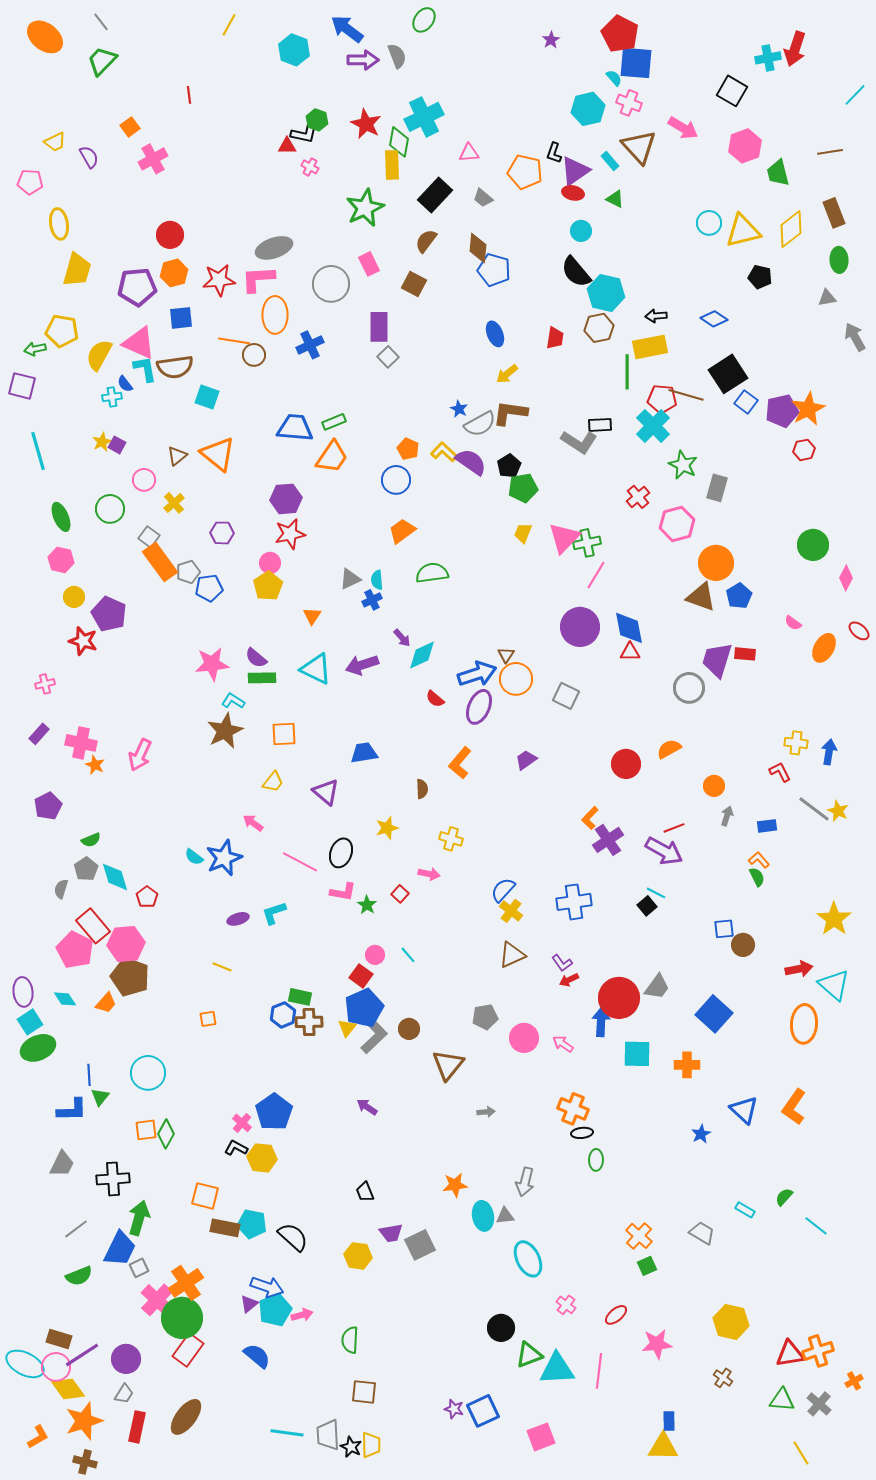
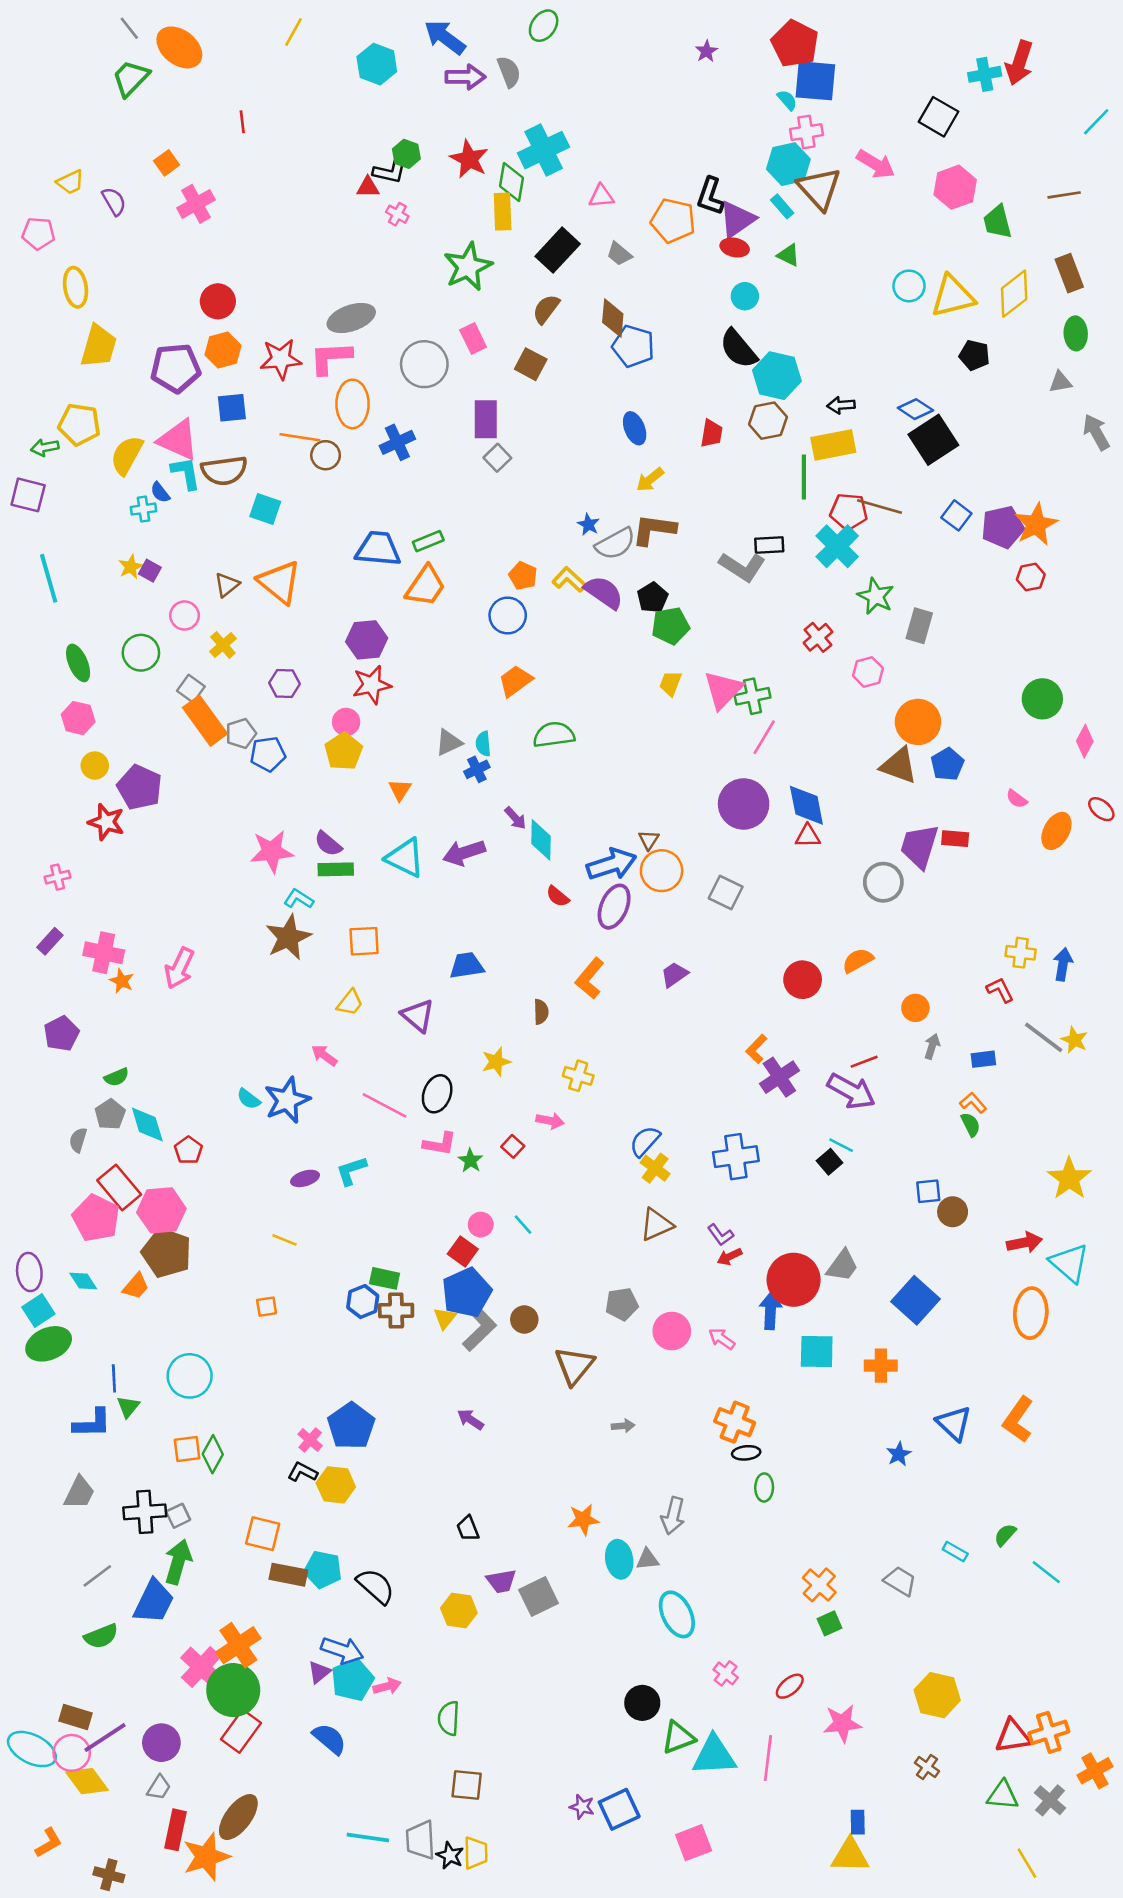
orange ellipse: (45, 37) -> (179, 47), moved
pink cross: (629, 103) -> (806, 132), turned -30
cyan hexagon: (588, 109) -> (788, 164), moved
black L-shape: (554, 153) -> (710, 196), size x1.4
black square: (728, 374) -> (933, 440), moved
pink hexagon: (677, 524) -> (868, 672), size x0.7
cyan diamond: (422, 655) -> (541, 840), turned -64
gray square: (139, 1268) -> (178, 1516), moved
orange cross: (854, 1381) -> (1095, 1771), size x1.5
orange star: (84, 1421) -> (206, 1857), moved

